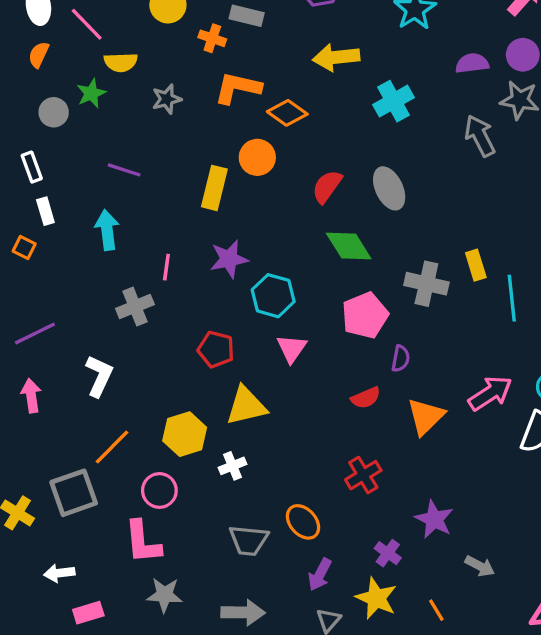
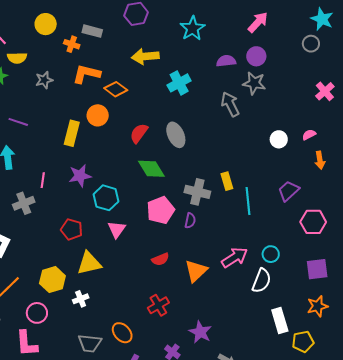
purple semicircle: (401, 359) -> (190, 221), moved

